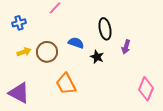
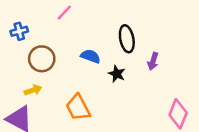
yellow arrow: (24, 52) -> (33, 90), moved
brown circle: (47, 52) -> (42, 59), moved

